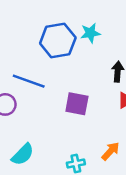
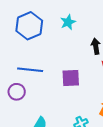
blue hexagon: (58, 40) -> (29, 26), moved

